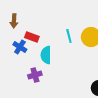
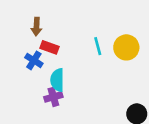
brown arrow: (14, 21) -> (36, 27), moved
cyan semicircle: (46, 55) -> (57, 80), moved

